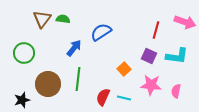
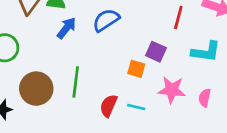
blue arrow: (74, 48) -> (67, 28), moved
purple square: (149, 56) -> (156, 52), moved
orange square: (124, 69) -> (136, 69), turned -32

